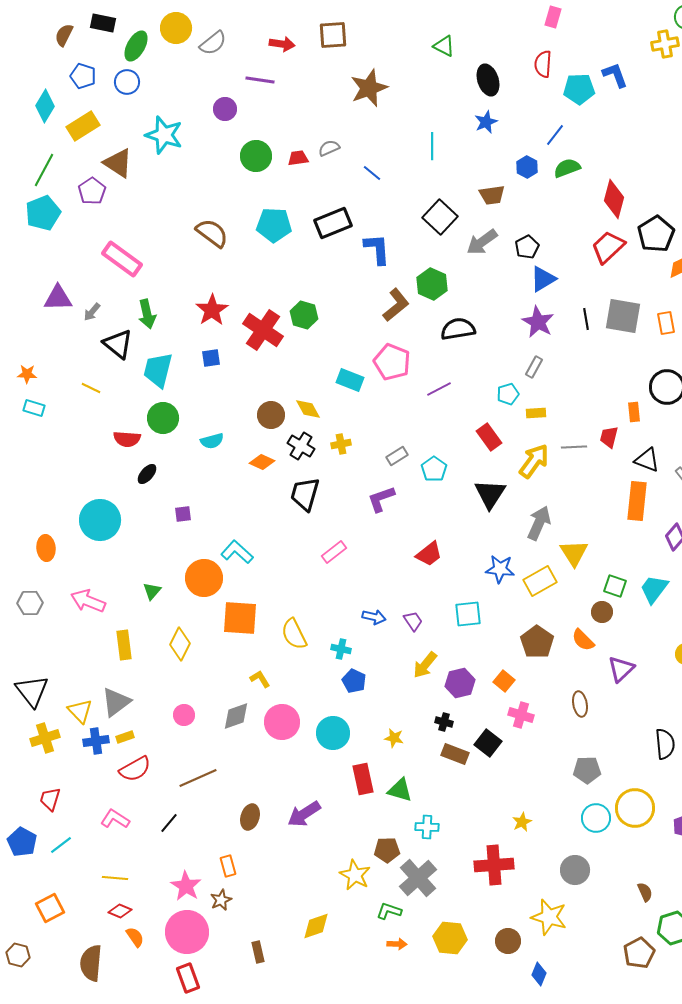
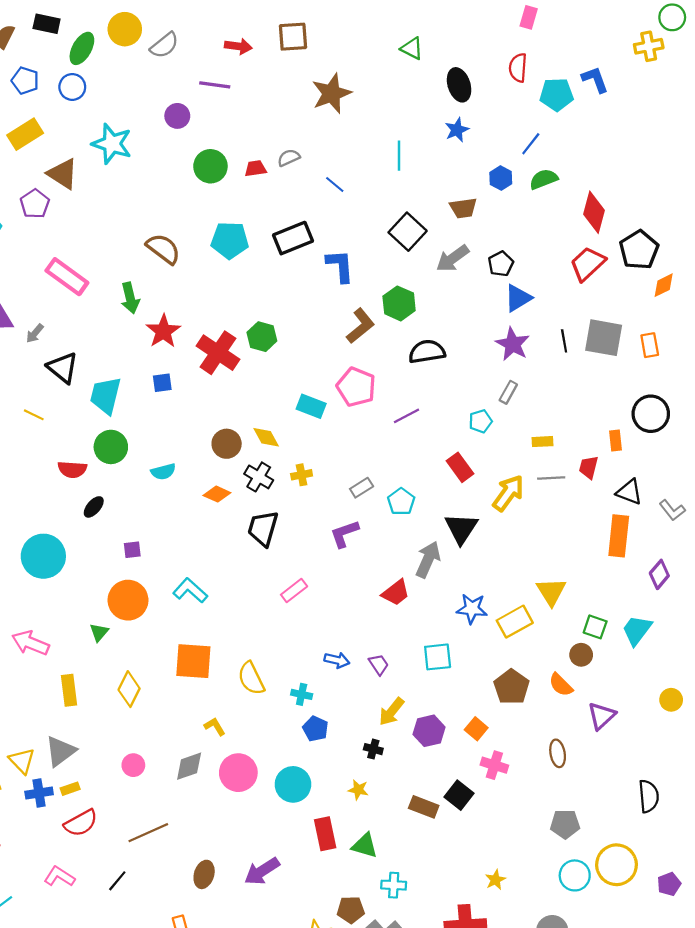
green arrow: (147, 314) -> (130, 298), moved
yellow rectangle: (536, 413) -> (543, 442), moved
gray arrow: (539, 523) -> (428, 559), moved
orange circle: (204, 578) -> (128, 600), moved
black cross: (444, 722) -> (373, 749), moved

